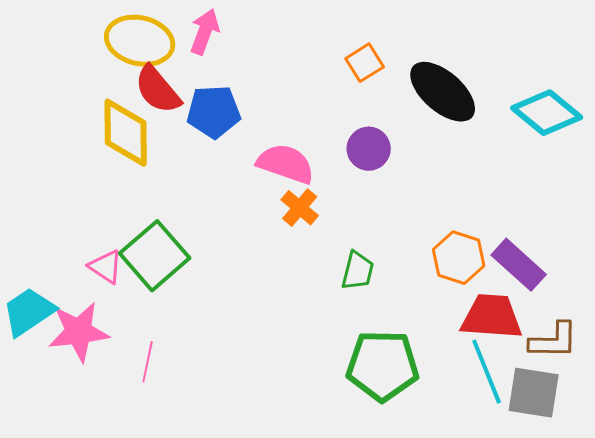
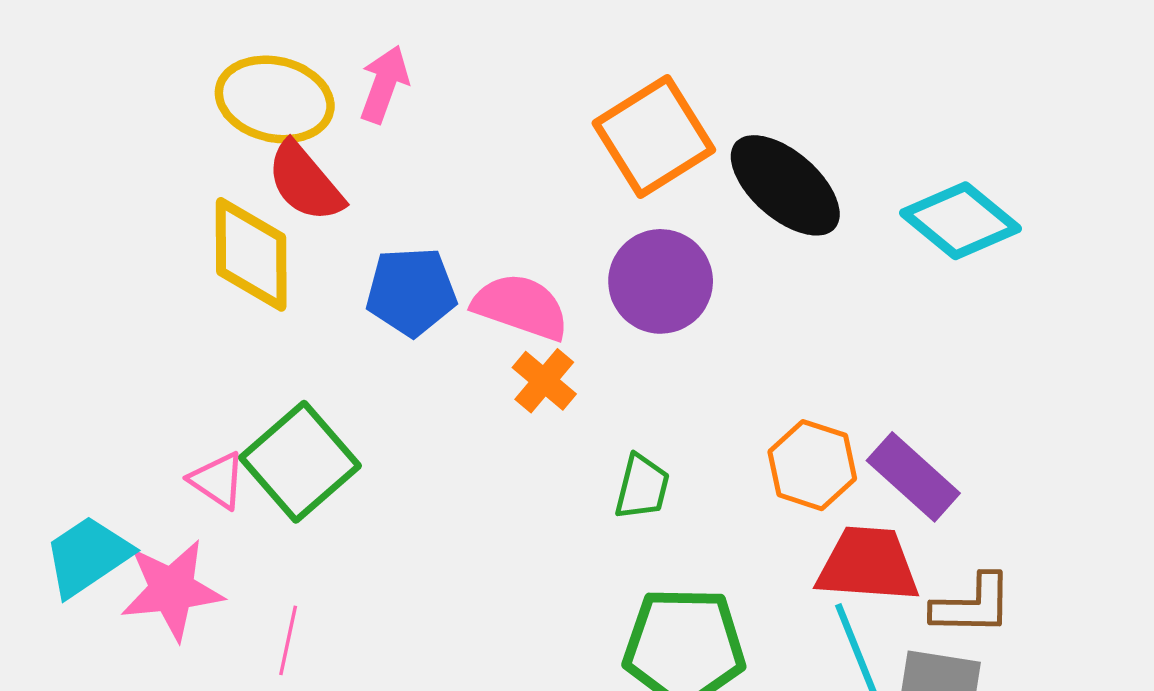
orange square: (365, 63) -> (654, 136), size x1.8
blue pentagon: (214, 112) -> (411, 292), moved
purple circle: (369, 149) -> (661, 281), size x1.4

